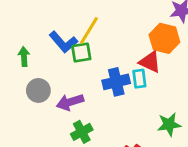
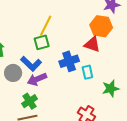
blue L-shape: (63, 42) -> (31, 64), moved
cyan rectangle: (139, 79) -> (87, 72), moved
green cross: (82, 132) -> (30, 101), moved

